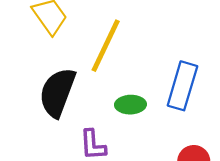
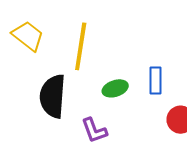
blue rectangle: (182, 86) -> (155, 80), moved, size x0.7

